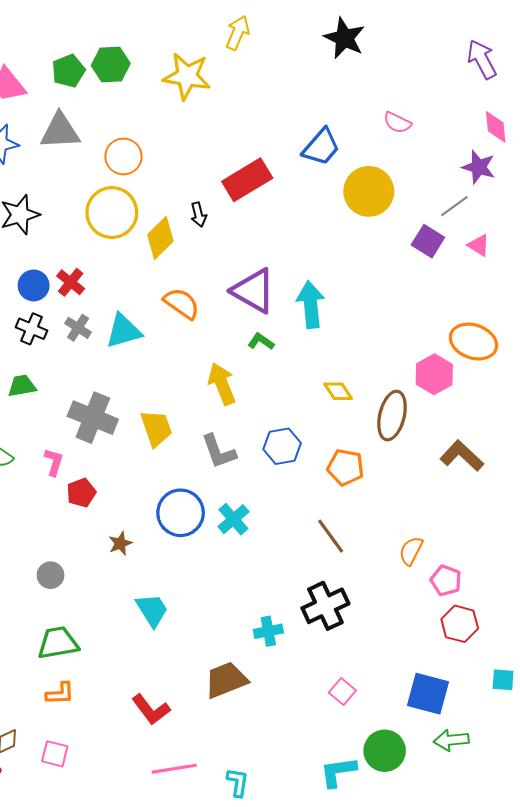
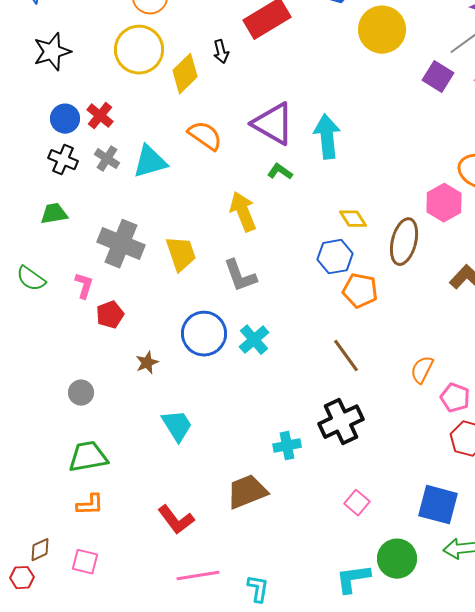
blue hexagon: (282, 446) -> (335, 257), moved

